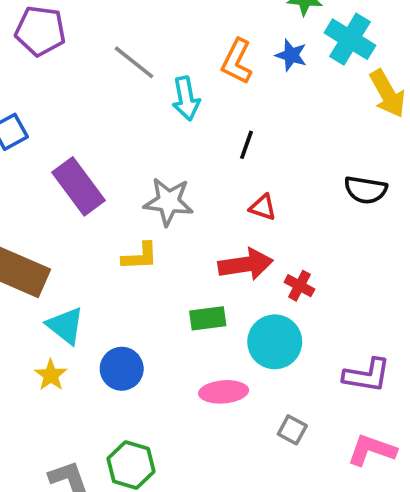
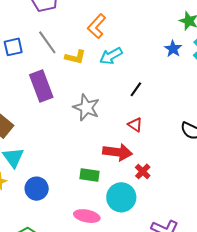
orange L-shape: (237, 61) -> (97, 26), moved
gray line: (134, 62) -> (47, 42), moved
cyan arrow: (186, 99) -> (111, 56), turned 55
yellow L-shape: (140, 256) -> (75, 57), moved

